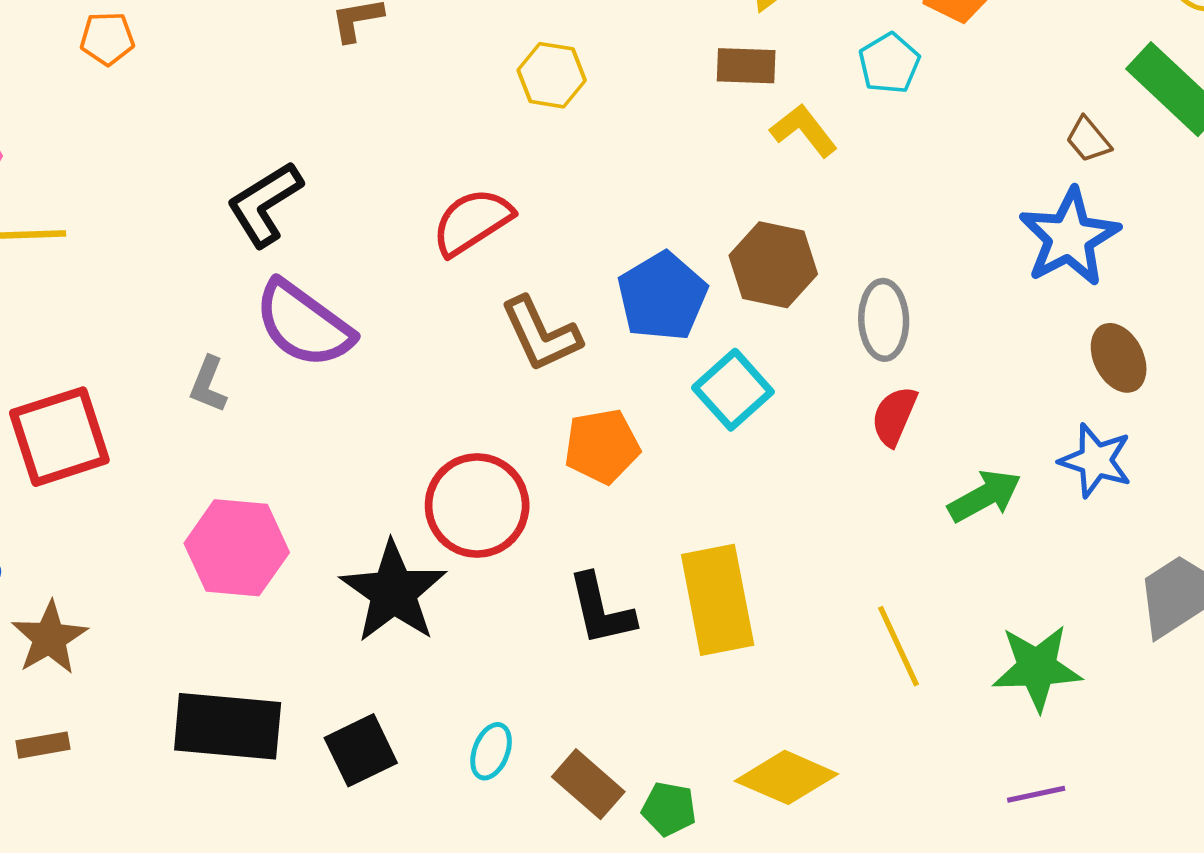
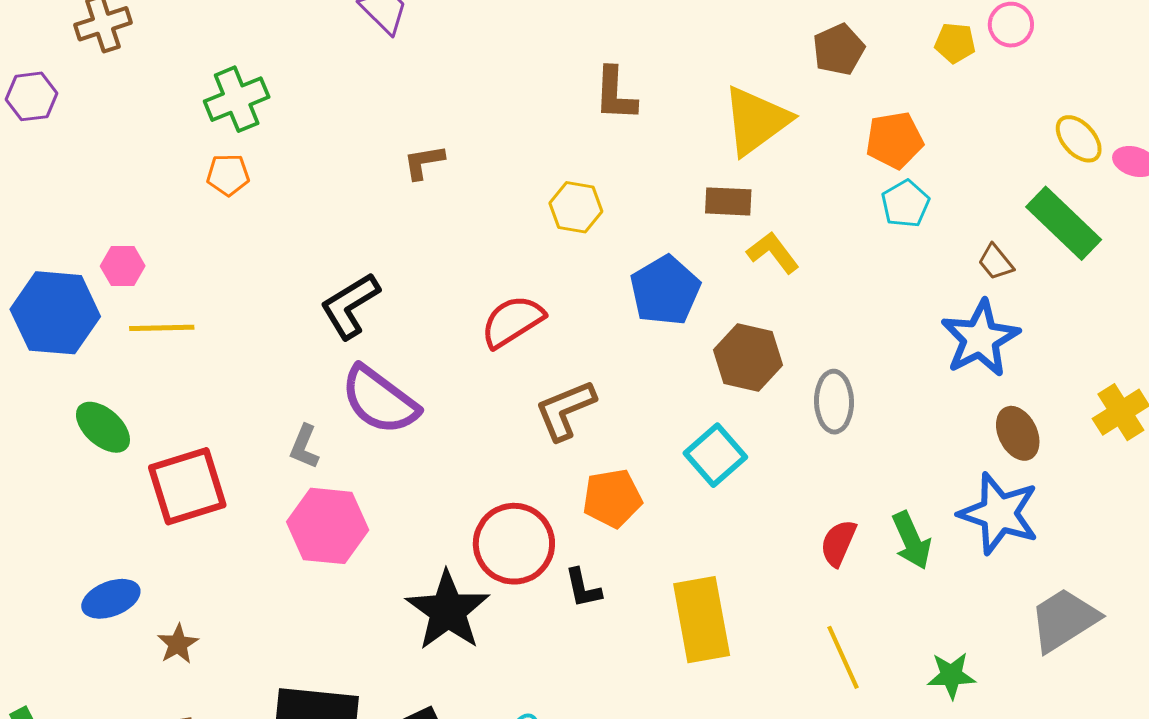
cyan pentagon: (889, 63) -> (905, 204), moved
blue pentagon: (662, 296) -> (665, 291), moved
brown L-shape: (541, 334) -> (565, 410), turned 92
red semicircle: (894, 416) -> (838, 543), moved
blue star: (1096, 460) -> (999, 514), size x1.4
green arrow: (984, 496) -> (912, 540), turned 94
pink hexagon: (237, 548) -> (328, 526), moved
black L-shape: (601, 610) -> (583, 588), moved, size x0.7
brown star: (49, 638) -> (178, 644), size x0.7
green star: (1037, 668) -> (951, 675), size x0.7

